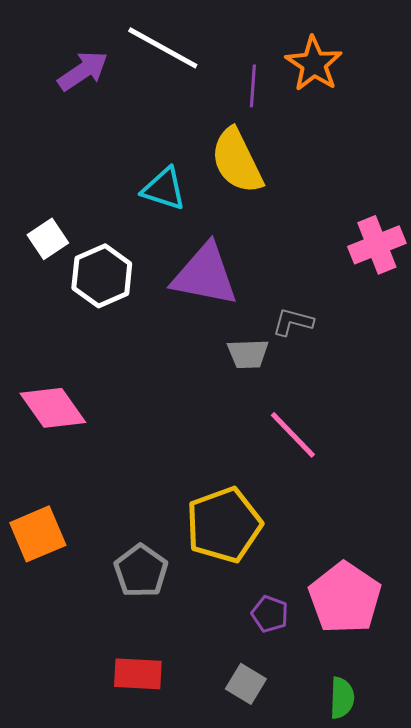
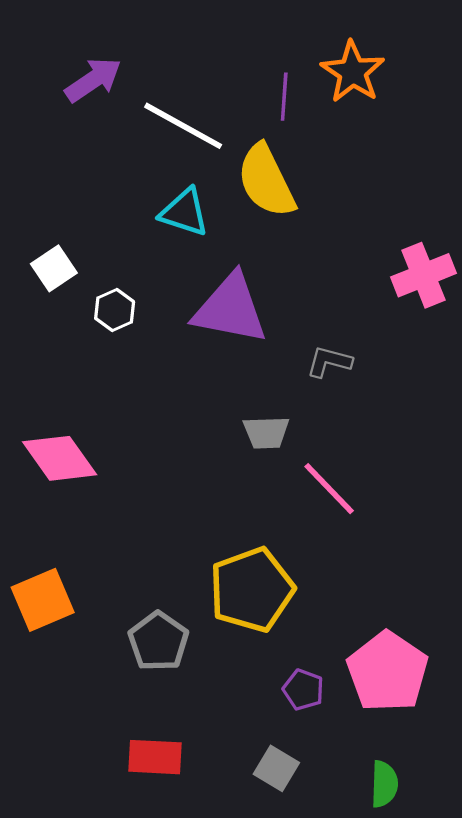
white line: (163, 48) -> (183, 126), moved
white hexagon: (102, 276) -> (115, 310), size x0.6
gray trapezoid: (248, 354) -> (266, 432), moved

